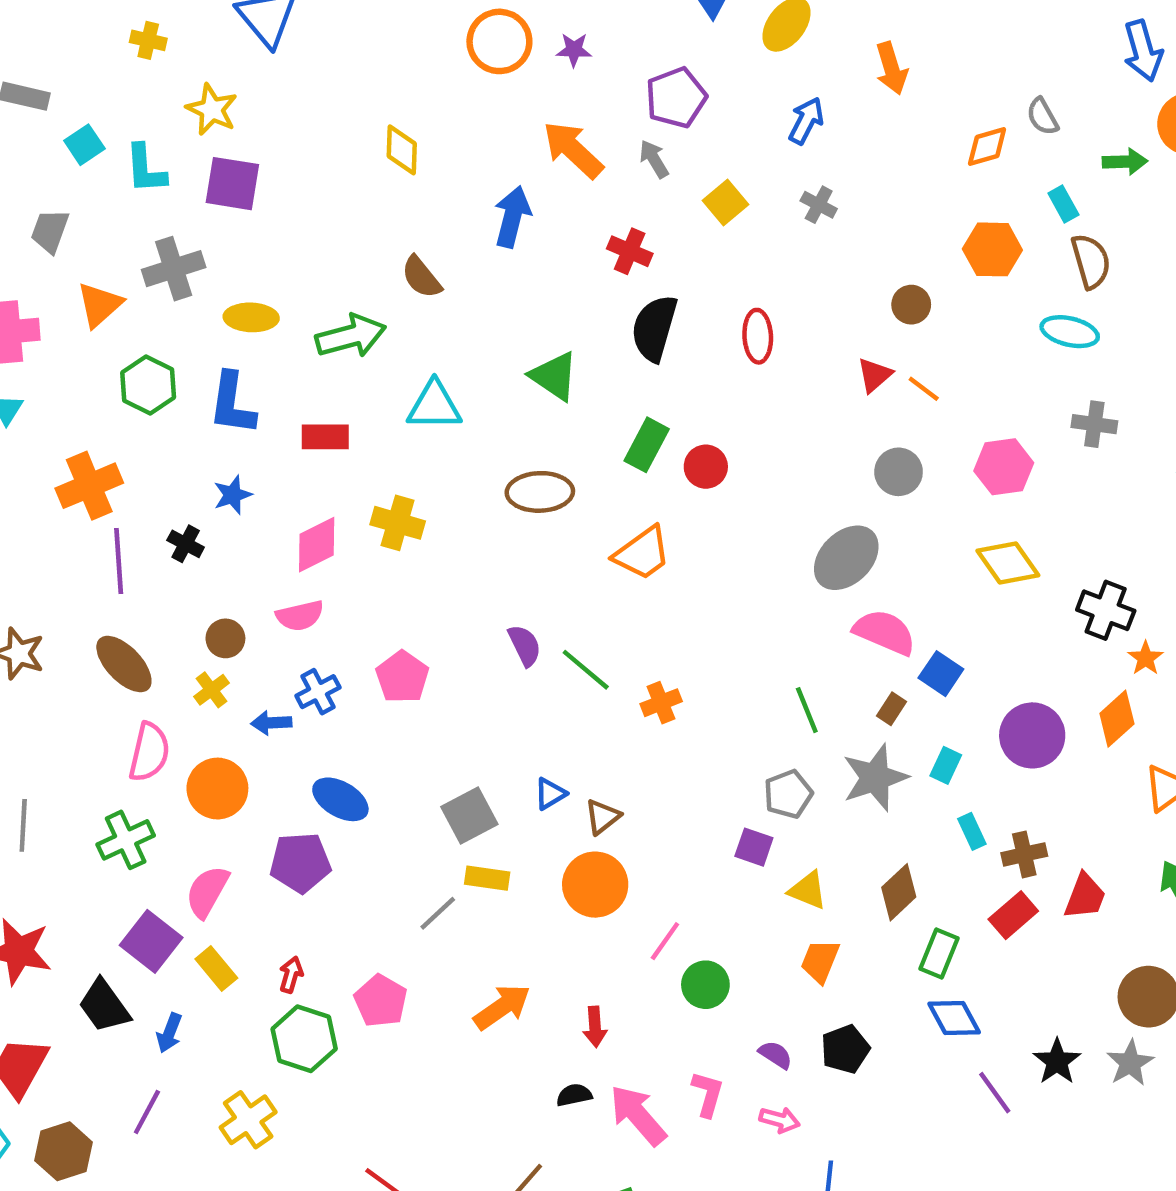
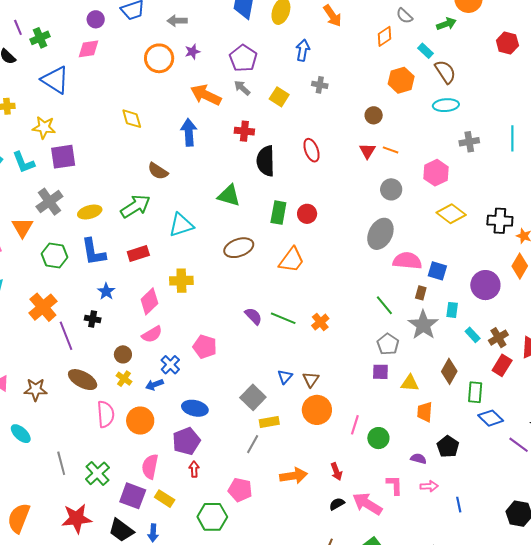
green cross: (126, 840) -> (97, 473), moved
red arrow: (291, 975) -> (194, 469), moved
orange arrow: (502, 1007) -> (294, 476), turned 44

